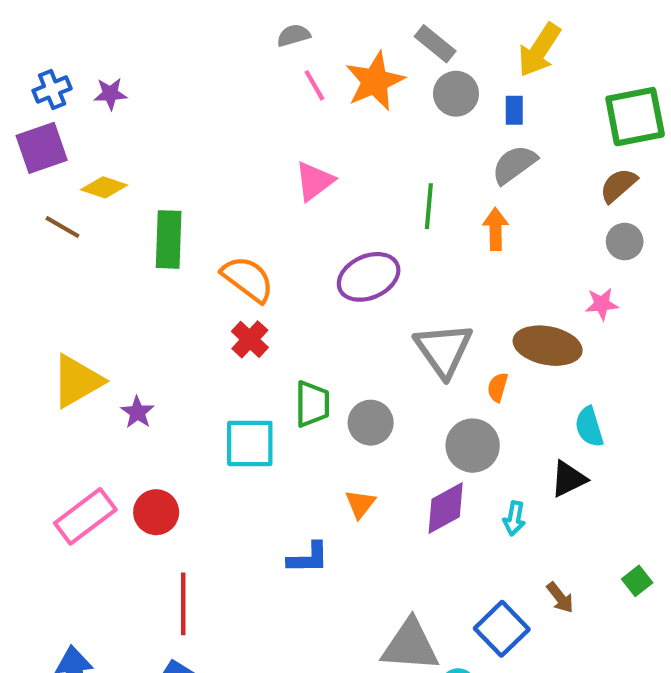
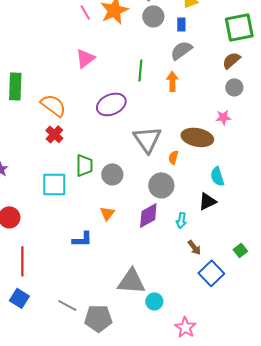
brown arrow: (560, 598) -> (194, 247), moved
blue square: (502, 629) -> (211, 273), moved

